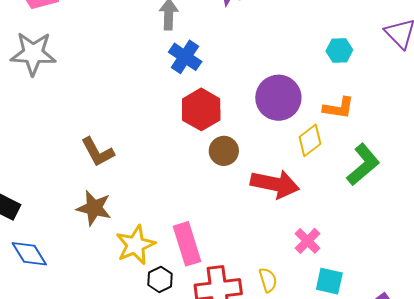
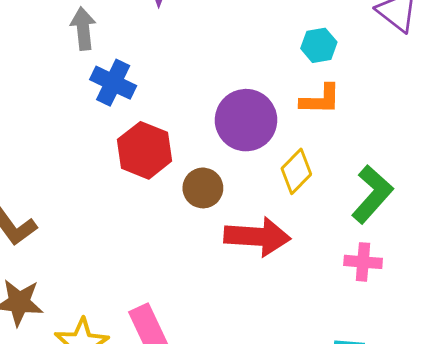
orange L-shape: (339, 108) -> (320, 100), moved
brown circle: (224, 151) -> (203, 188), moved
pink cross: (307, 241) -> (363, 262), moved, turned -32

